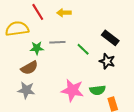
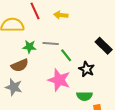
green line: (83, 49) -> (66, 55), moved
black star: (107, 61) -> (87, 69), moved
pink star: (72, 90) -> (59, 80), moved

